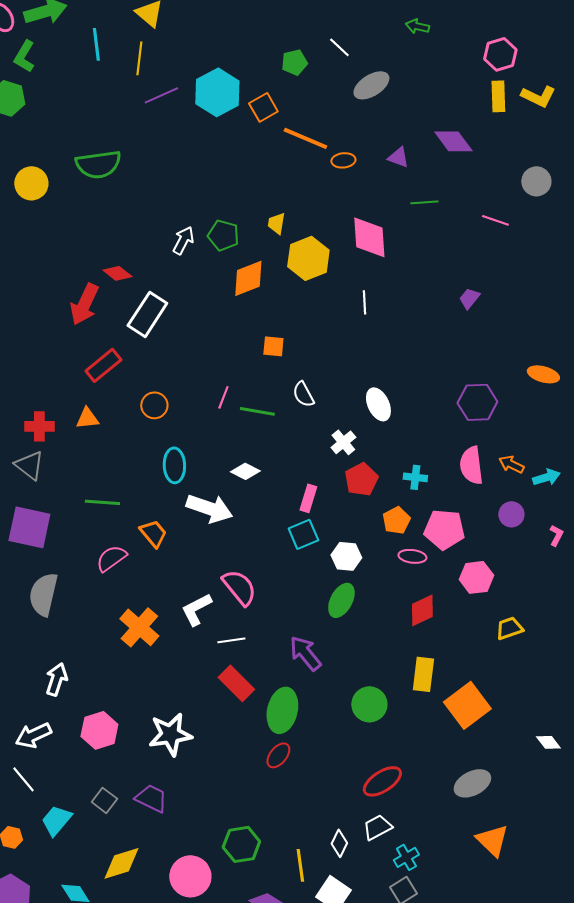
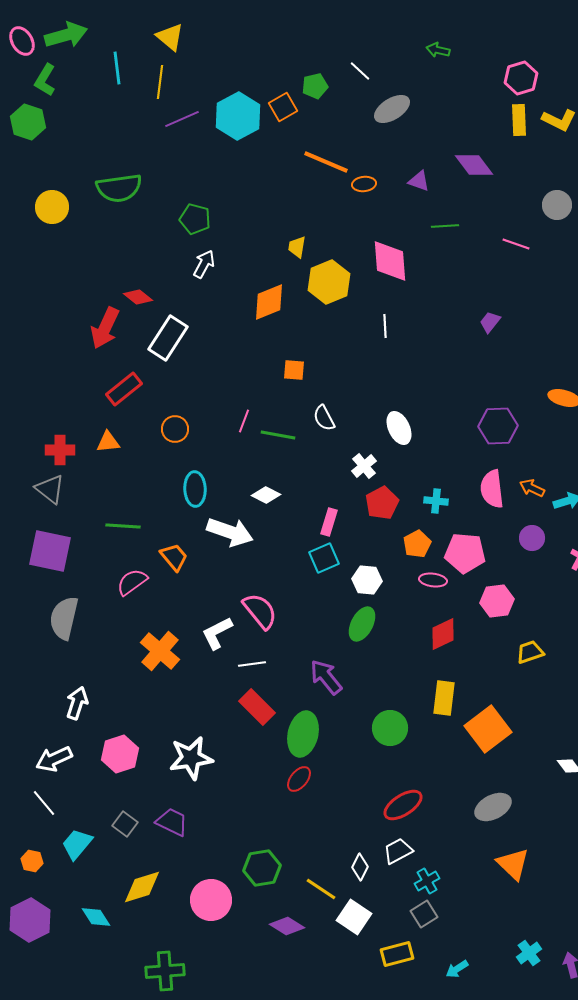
orange square: (263, 107) -> (283, 107), moved
green pentagon: (223, 235) -> (195, 219), moved
yellow line: (300, 865) -> (321, 889), turned -48

